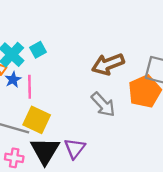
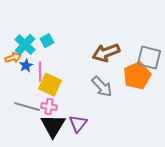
yellow square: (37, 120) -> (50, 85), moved
pink cross: (14, 158) -> (49, 107), moved

